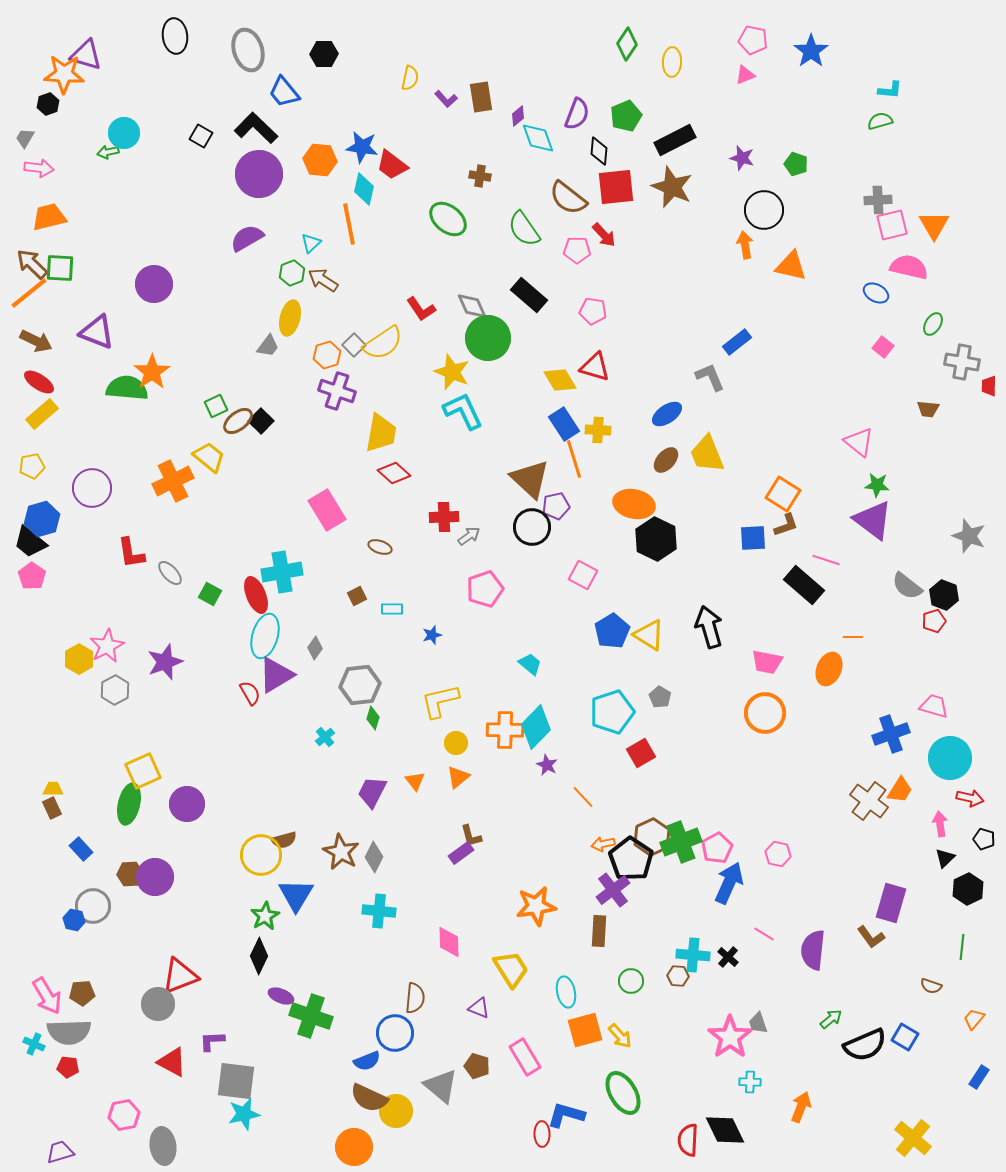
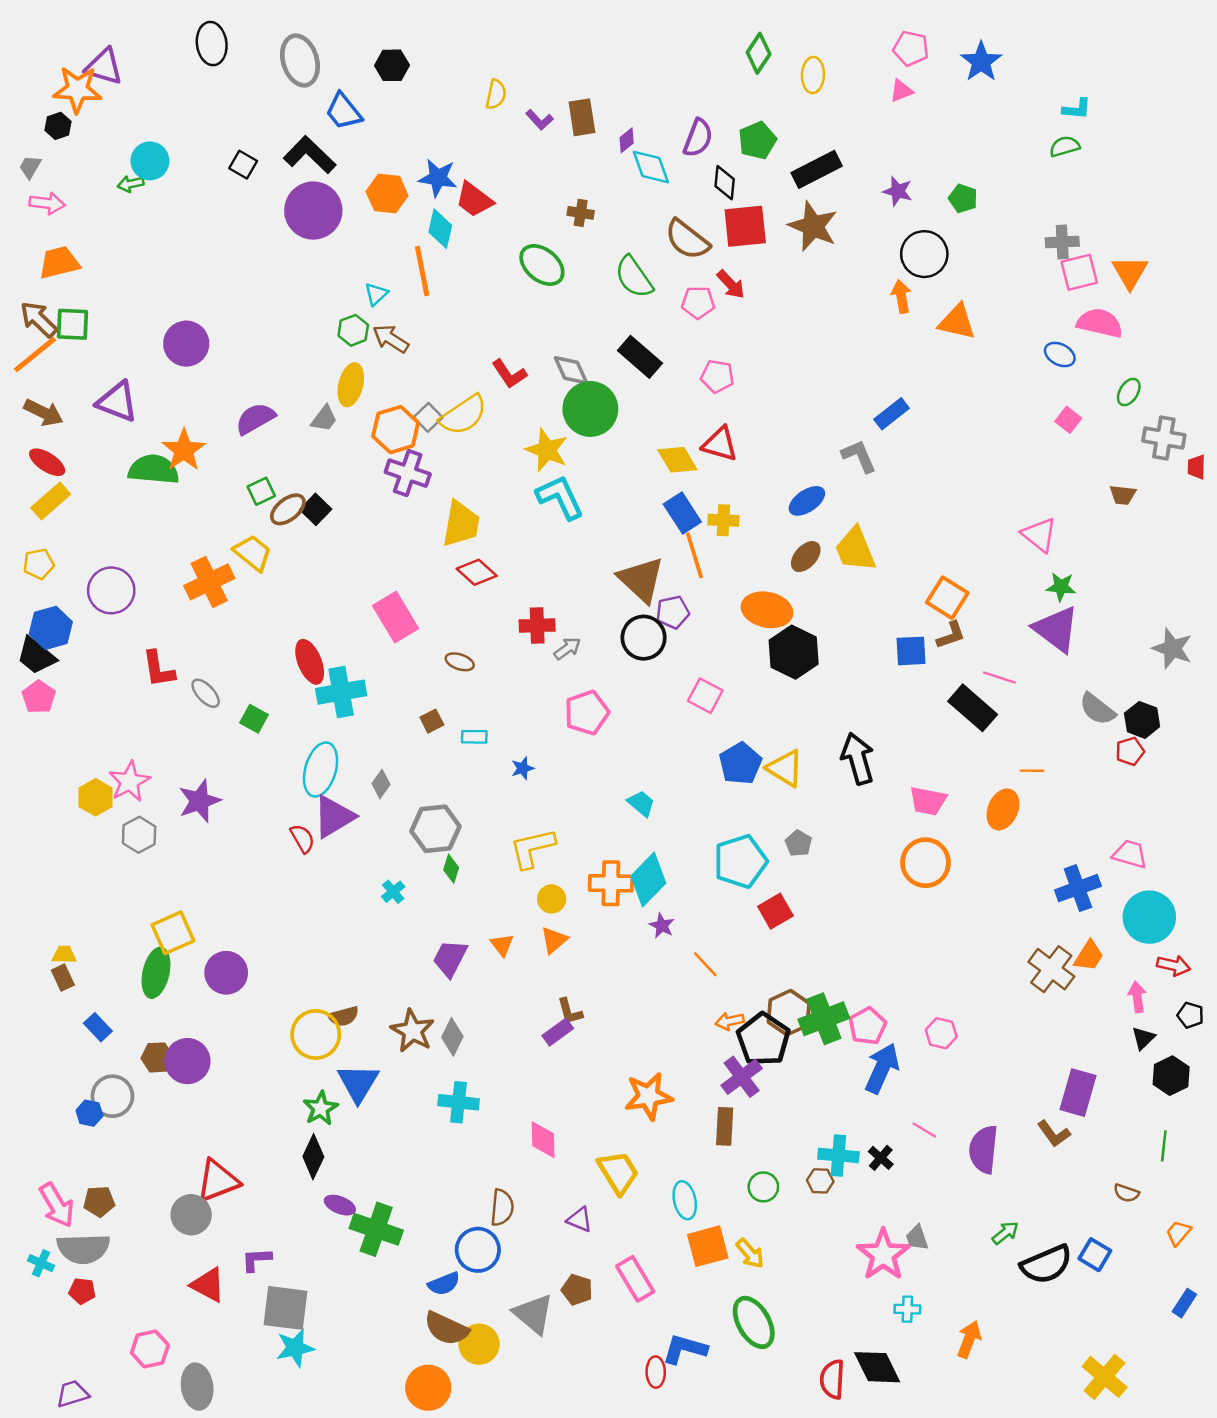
purple semicircle: (247, 238) -> (255, 419), moved
orange hexagon: (327, 355) -> (396, 430), size x1.4
red ellipse: (256, 595) -> (310, 662), moved

